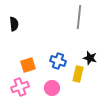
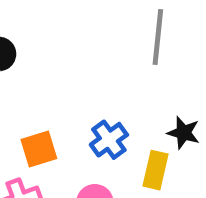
blue cross: (58, 61) -> (109, 140), turned 35

